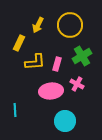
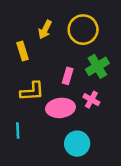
yellow rectangle: (19, 43) -> (22, 51), turned -42
yellow L-shape: (35, 62) -> (32, 91), moved

